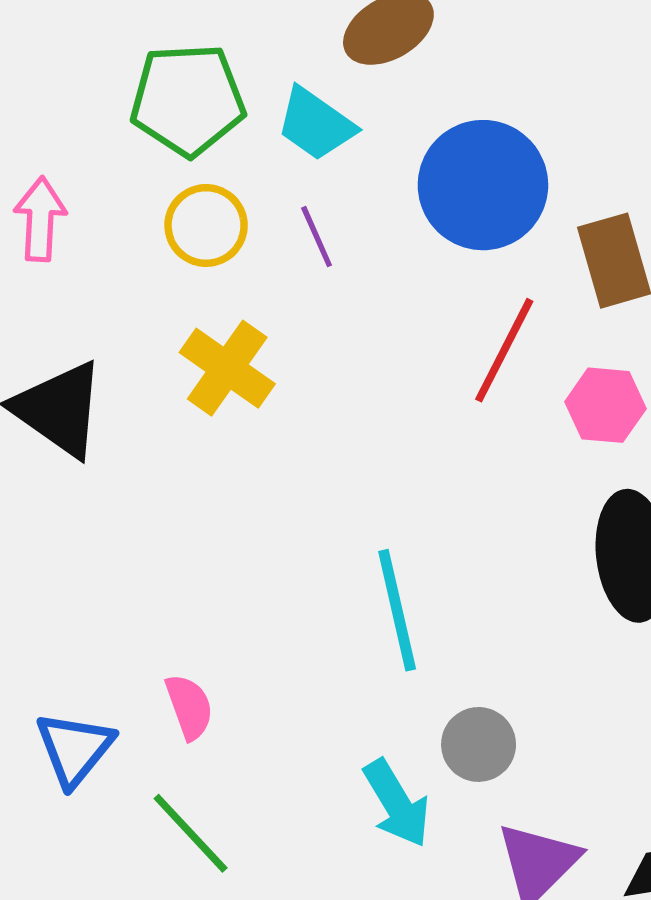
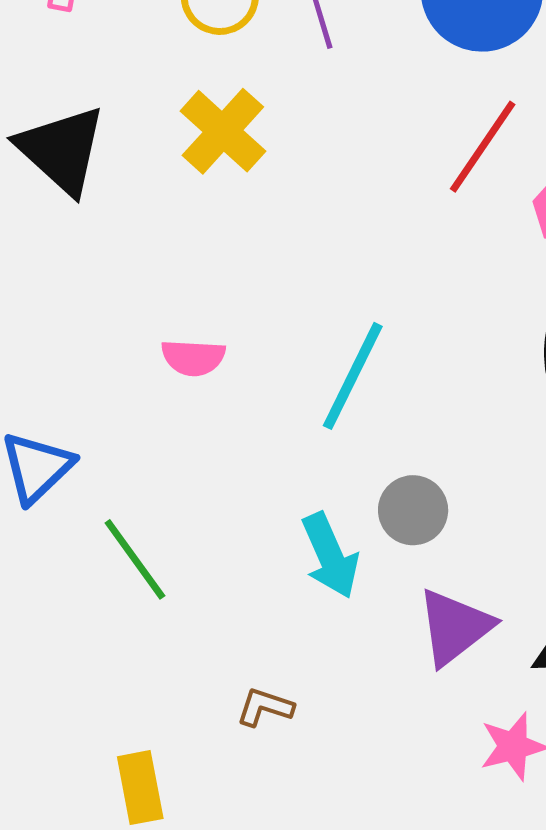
cyan line: (397, 610) -> (353, 376), turned 32
pink semicircle: (189, 707) -> (193, 358), moved, turned 106

